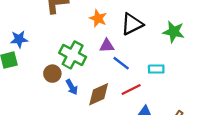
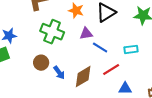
green cross: (73, 55) -> (52, 32), moved

